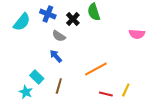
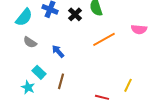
gray semicircle: (59, 36) -> (30, 42), moved
orange line: (96, 69) -> (104, 39), moved
red line: (106, 94) -> (102, 97), moved

